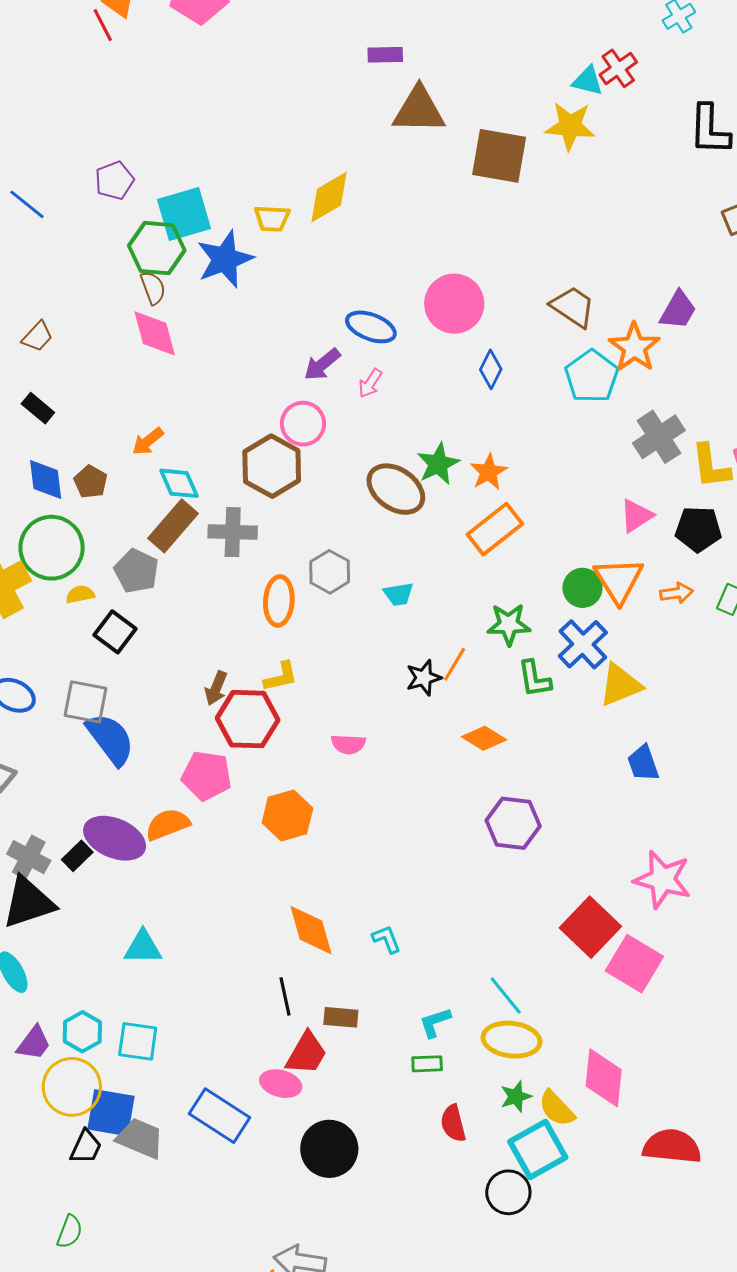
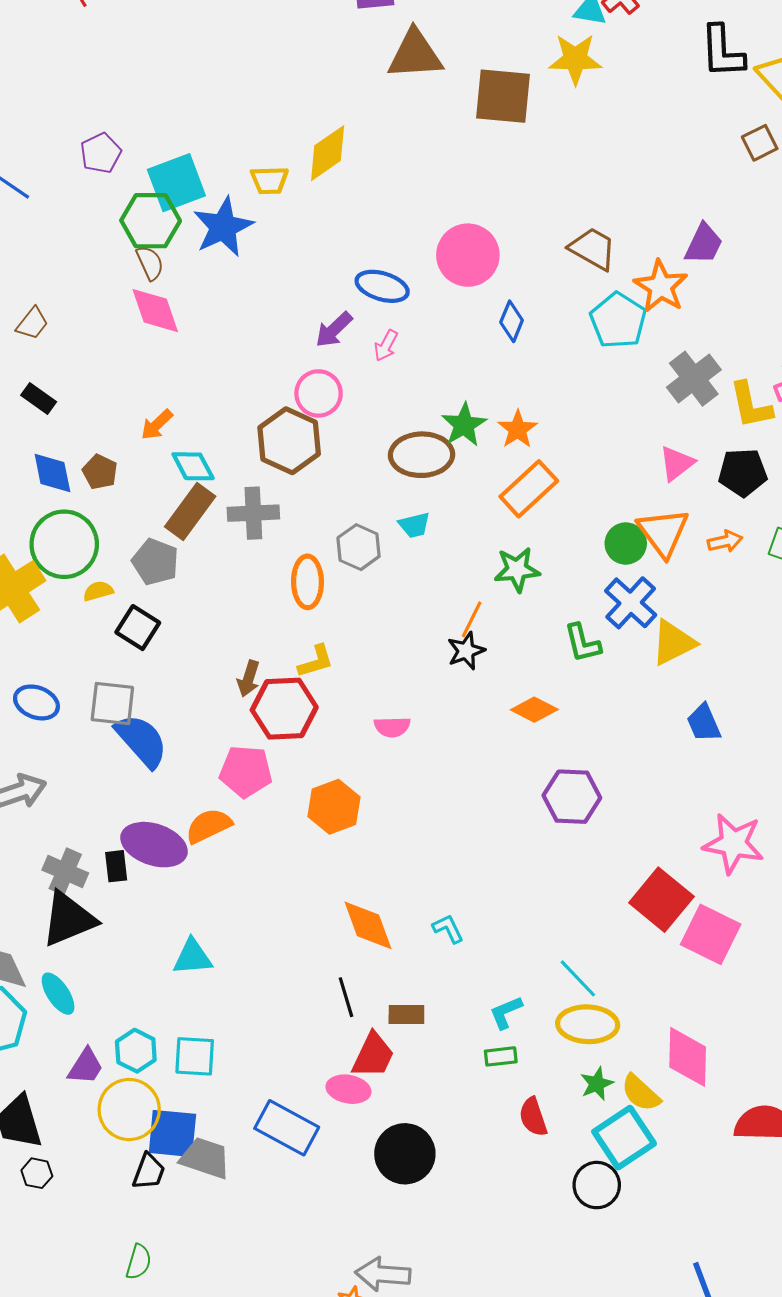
brown ellipse: (396, 489) -> (422, 455), turned -32
cyan trapezoid: (398, 594) -> (414, 525), moved
green star: (509, 624) -> (517, 570), moved
orange line: (455, 664) -> (472, 619), moved
black rectangle: (77, 856) -> (116, 866), turned -48

